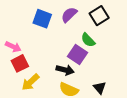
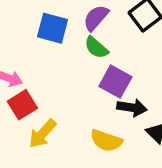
green semicircle: (88, 40) -> (96, 48), moved
black arrow: (65, 70) -> (132, 108), moved

